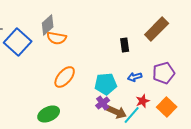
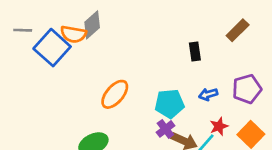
brown rectangle: (157, 29) -> (238, 30), size x0.7
orange semicircle: (57, 38) -> (73, 34), moved

